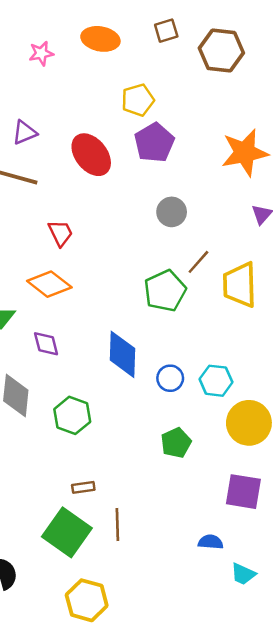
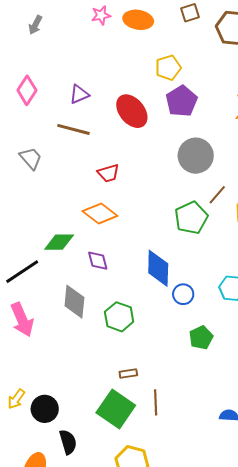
pink star: (41, 53) -> (101, 15), moved
gray circle: (172, 212) -> (196, 156), size x1.5
red trapezoid: (61, 233) -> (108, 173), turned 100
blue circle: (170, 378) -> (183, 294), moved

